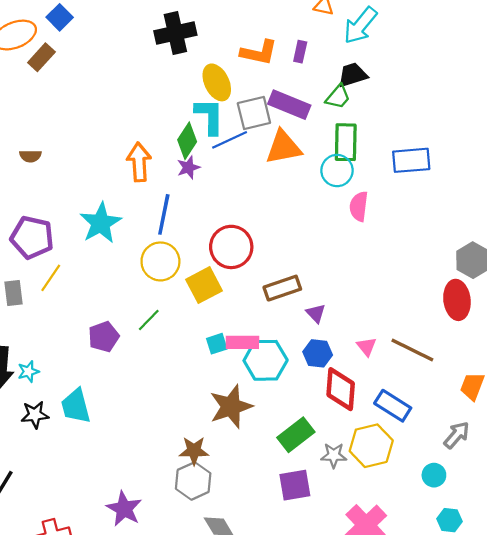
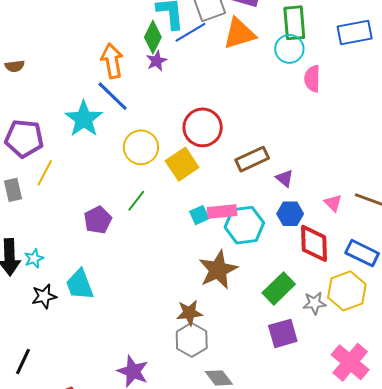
blue line: (164, 214) -> (113, 96), moved, turned -51

